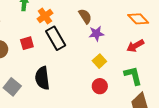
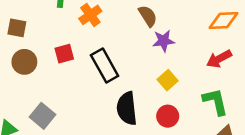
orange diamond: (138, 19) -> (224, 21), turned -50
black rectangle: (56, 38) -> (105, 66), moved
black semicircle: (42, 78) -> (127, 108), moved

